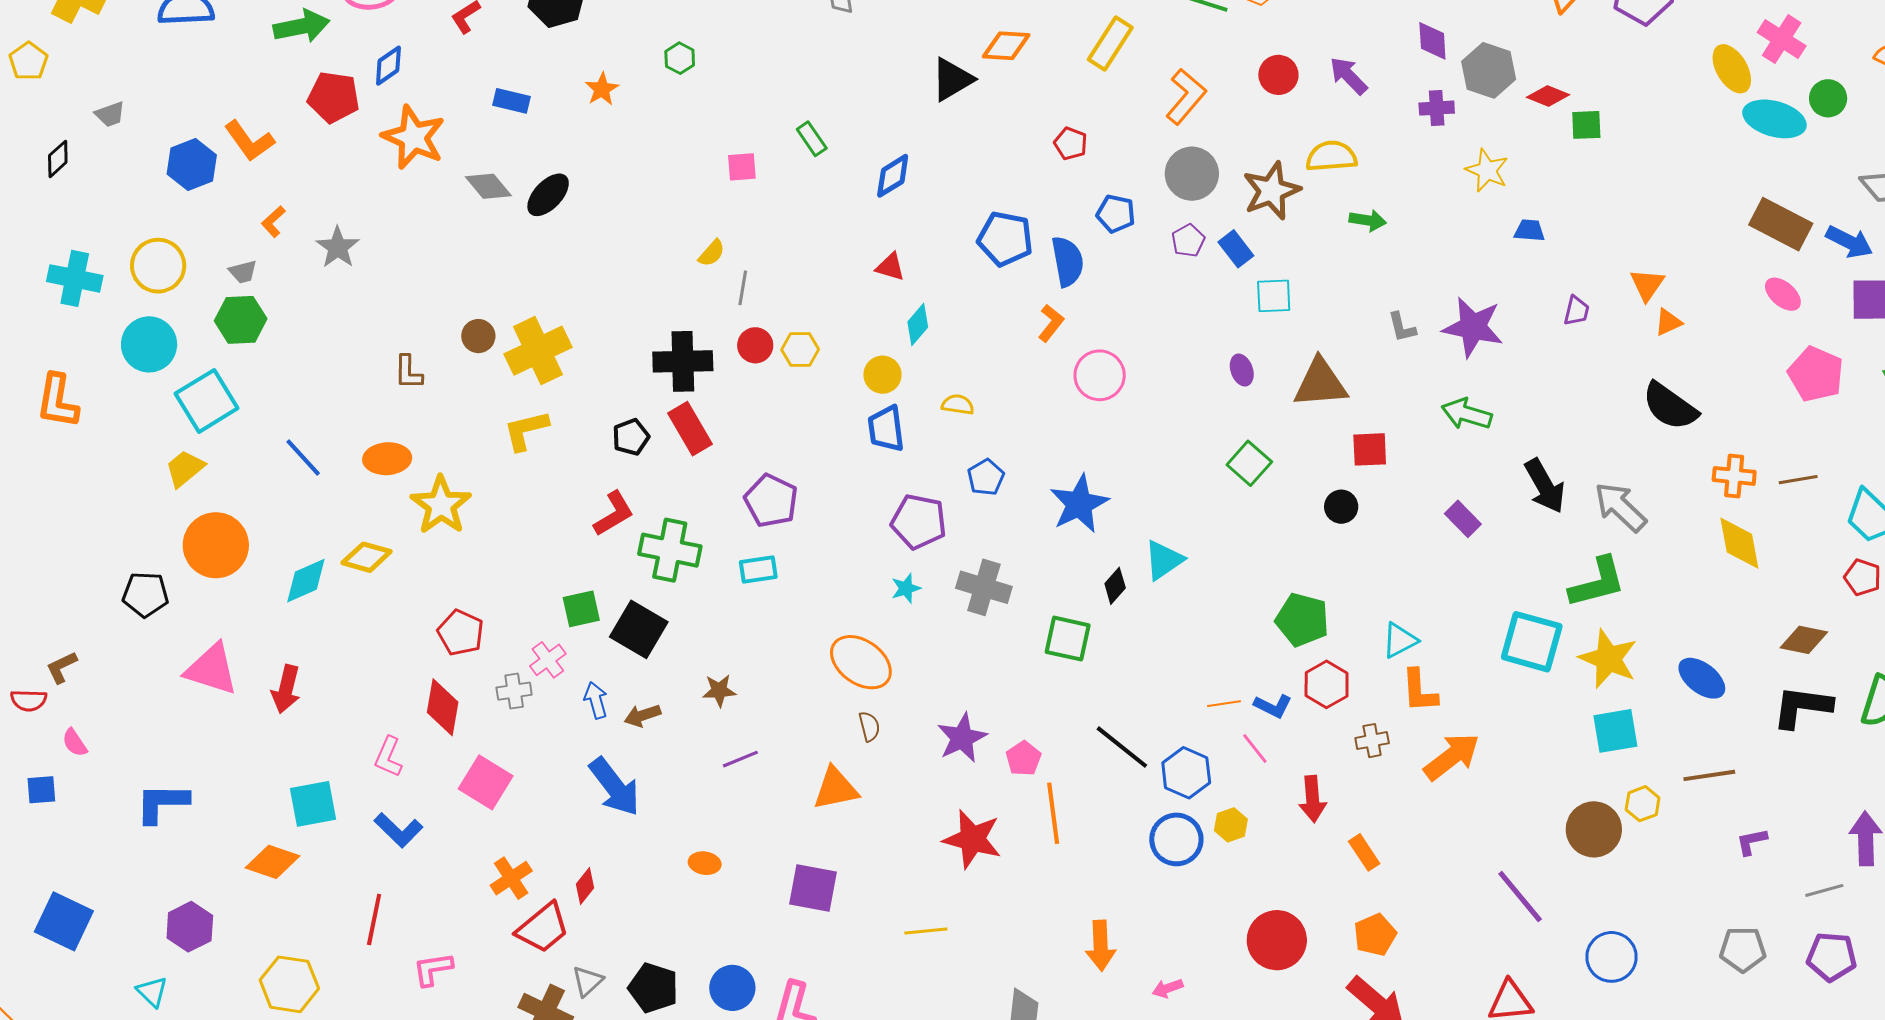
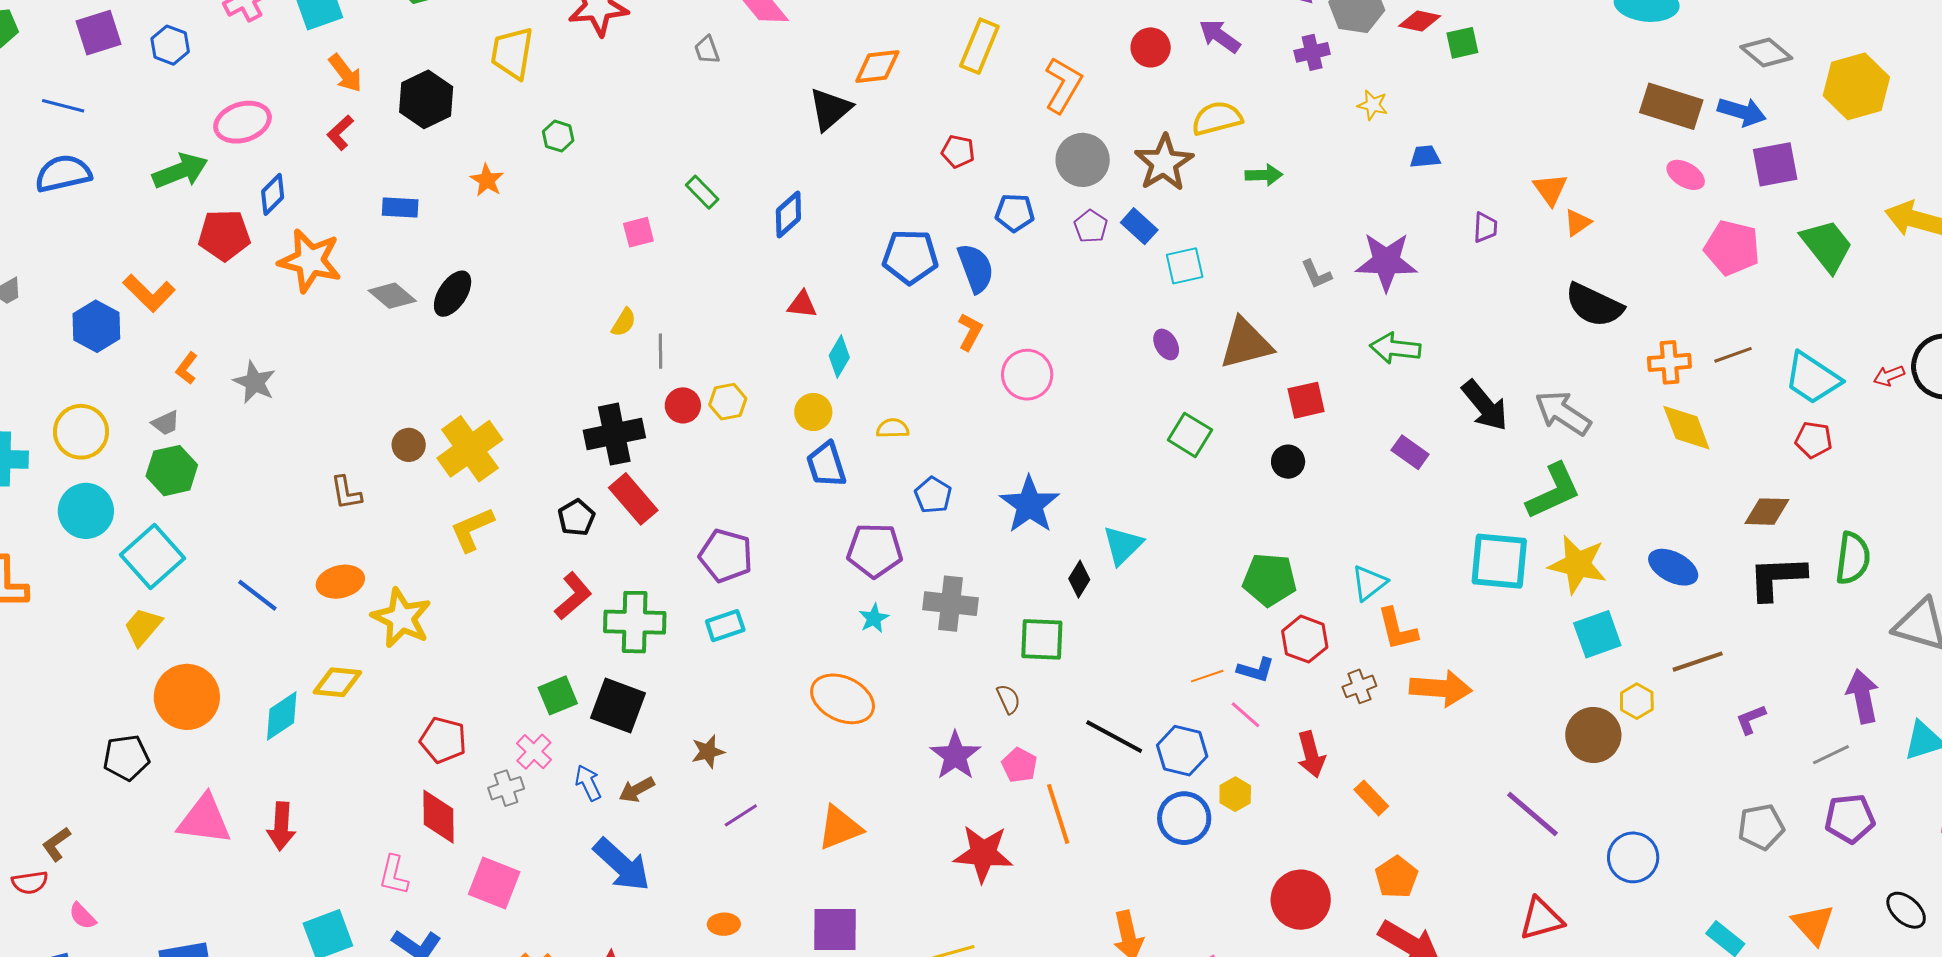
yellow star: (1487, 170) -> (1373, 105), size x0.7
brown semicircle: (869, 726) -> (1008, 699), moved
orange arrow: (1452, 757) -> (1441, 688), turned 52

